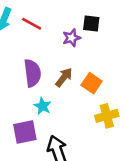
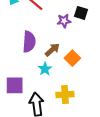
cyan star: (43, 106) -> (45, 69), moved
yellow cross: (107, 116) -> (65, 95), moved

